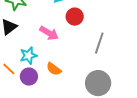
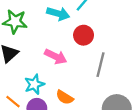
gray line: (99, 43) -> (100, 65), moved

